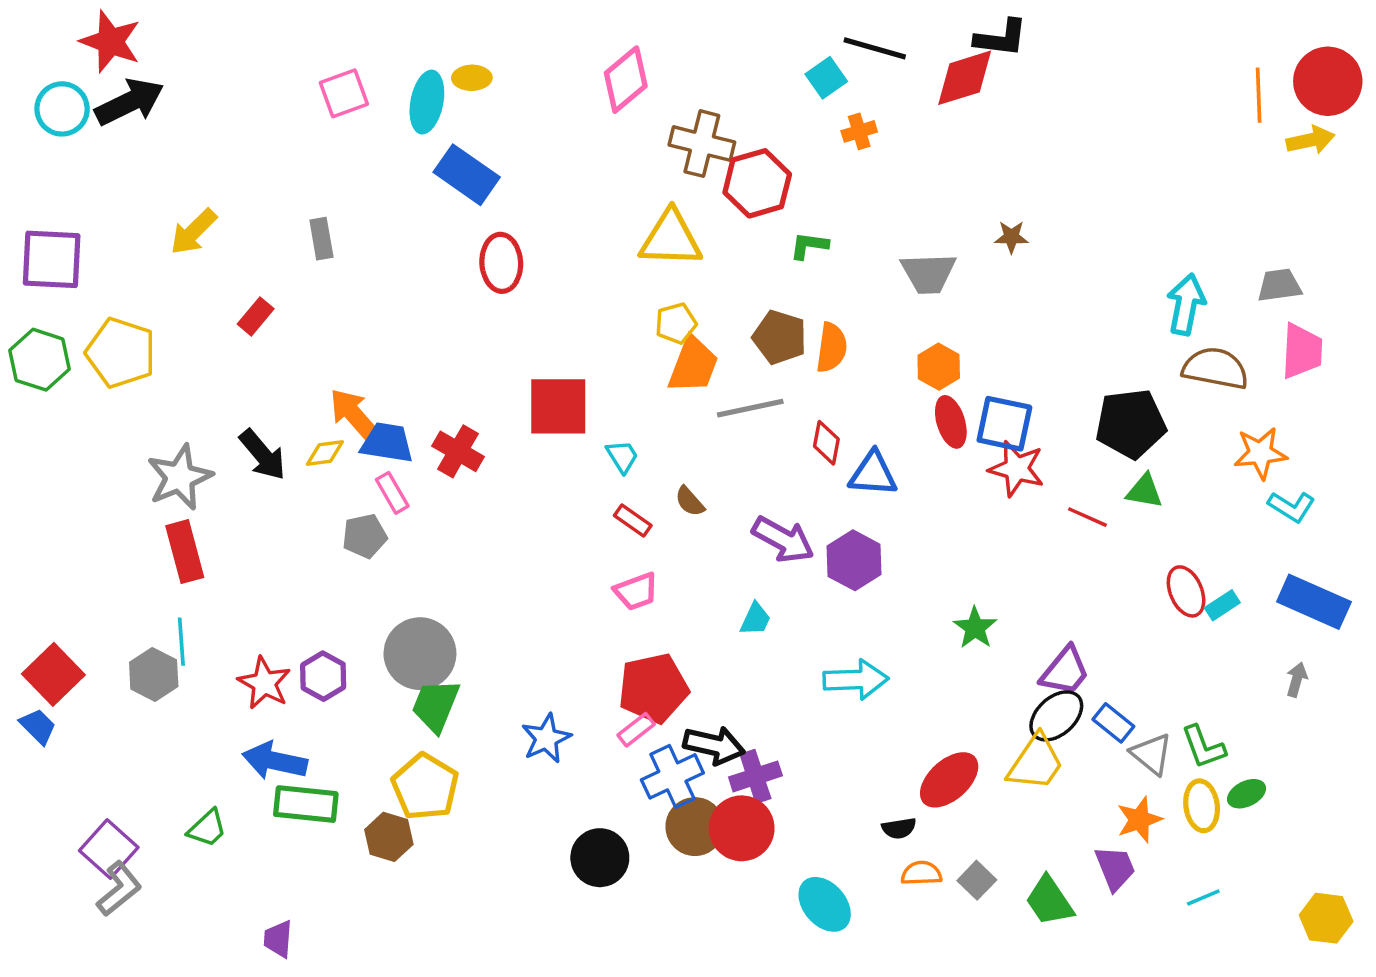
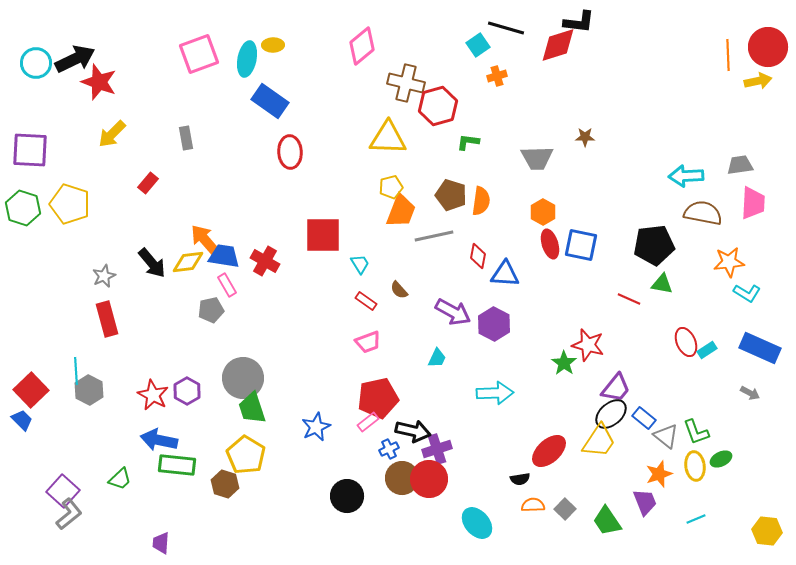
red star: (110, 42) -> (99, 82), moved
pink square: (344, 93) -> (199, 54), size x1.4
cyan arrow: (1186, 304) -> (686, 176), turned -104
yellow diamond: (325, 453) -> (188, 262), size x1.4
red star: (1017, 469) -> (588, 345), moved
gray star: (180, 477) -> (104, 276), size x0.6
cyan line: (181, 642) -> (76, 371), moved
gray arrow: (1297, 680) -> (750, 393), turned 102
green trapezoid: (436, 706) -> (252, 408), turned -40
blue cross: (672, 776) -> (389, 449), size x0.6

